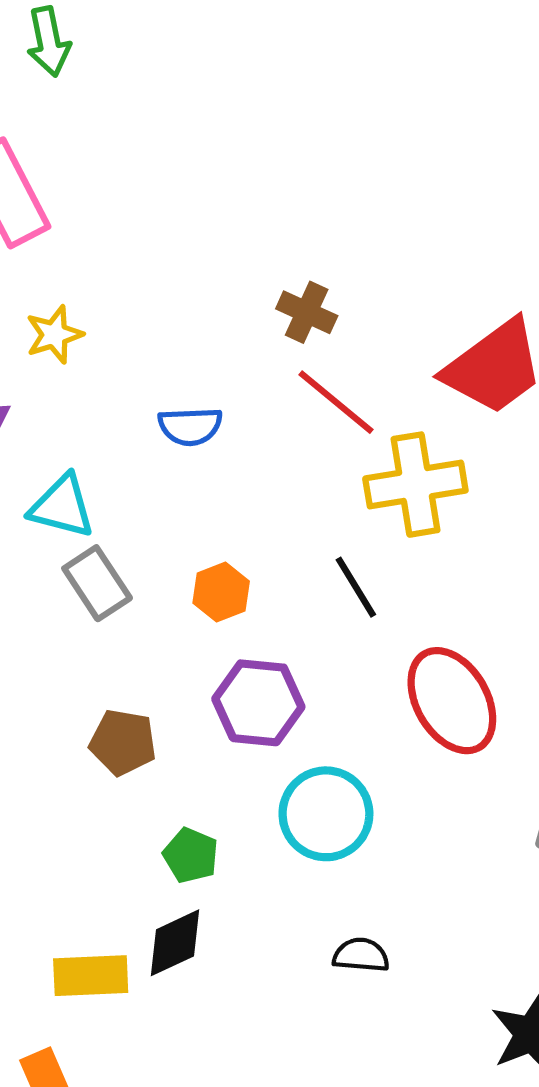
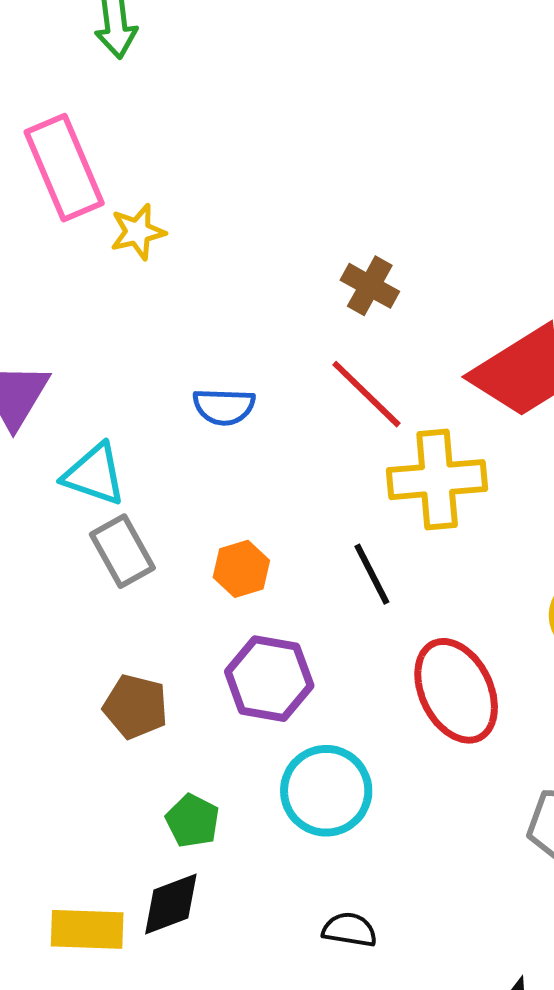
brown cross: (307, 312) -> (370, 286), moved
yellow star: (54, 335) -> (138, 232), moved

